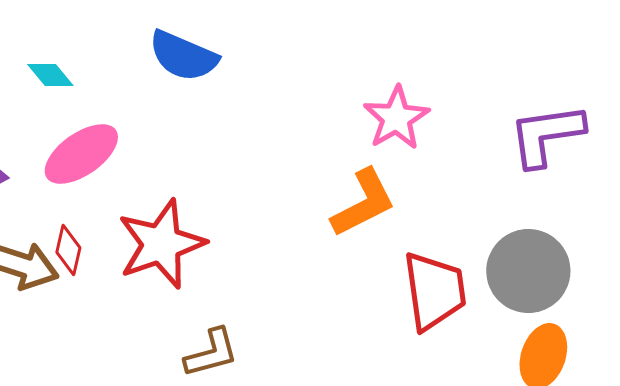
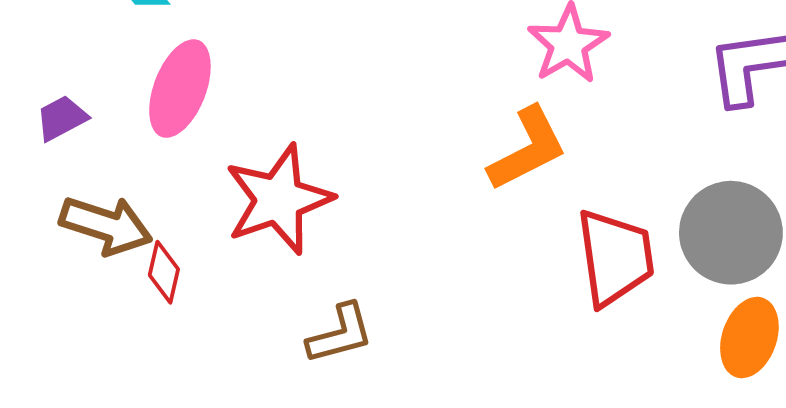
pink ellipse: (81, 154) -> (180, 89), turned -34
red diamond: (68, 250) -> (164, 272), moved

